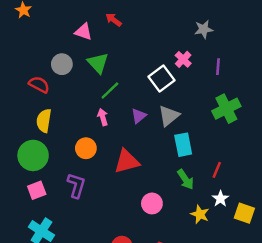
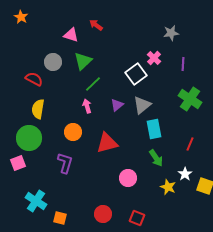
green triangle: (98, 63) -> (83, 61), turned 30
green cross: (226, 109) -> (190, 99), turned -30
red line: (217, 170) -> (190, 144), moved
pink square: (37, 190) -> (18, 163), moved

